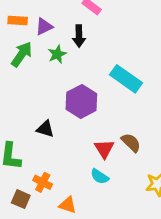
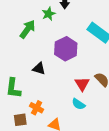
green arrow: (22, 54) -> (27, 29), moved
brown square: (21, 199) -> (20, 120), turned -32

